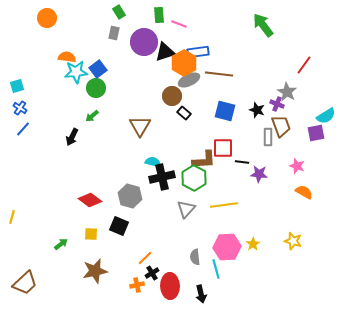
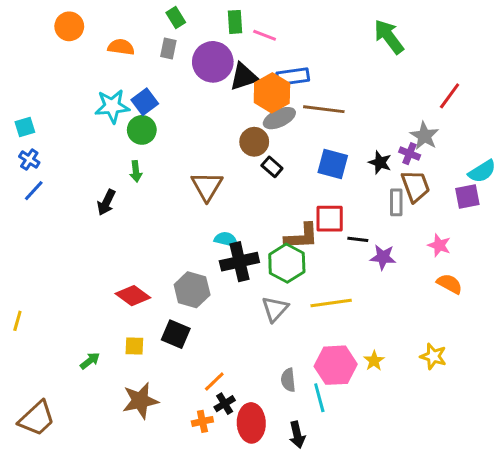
orange semicircle: (67, 57) -> (121, 47), moved
green arrow: (92, 116) -> (136, 171), turned -56

